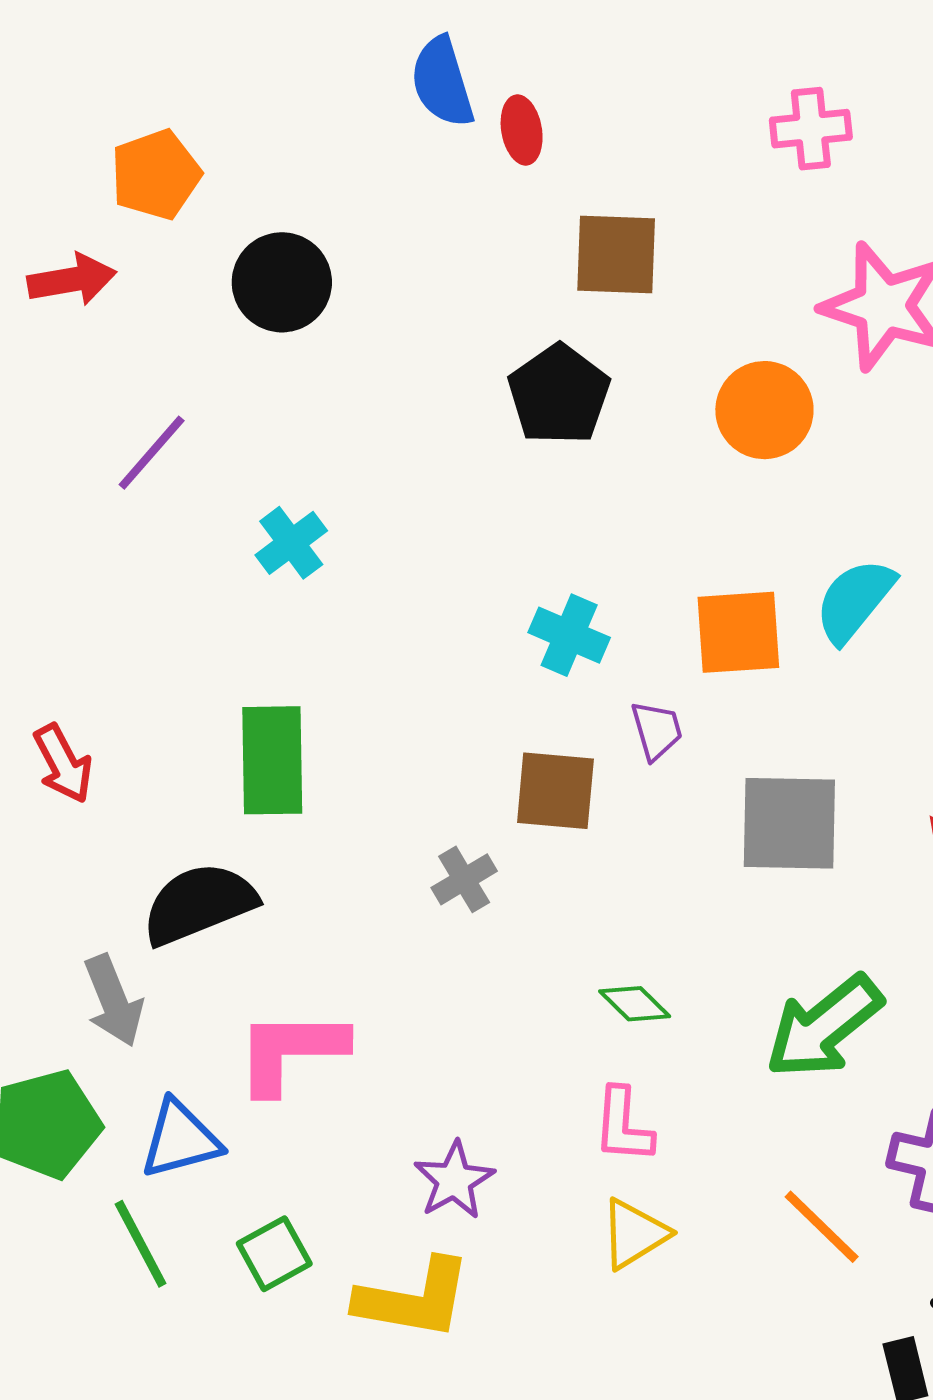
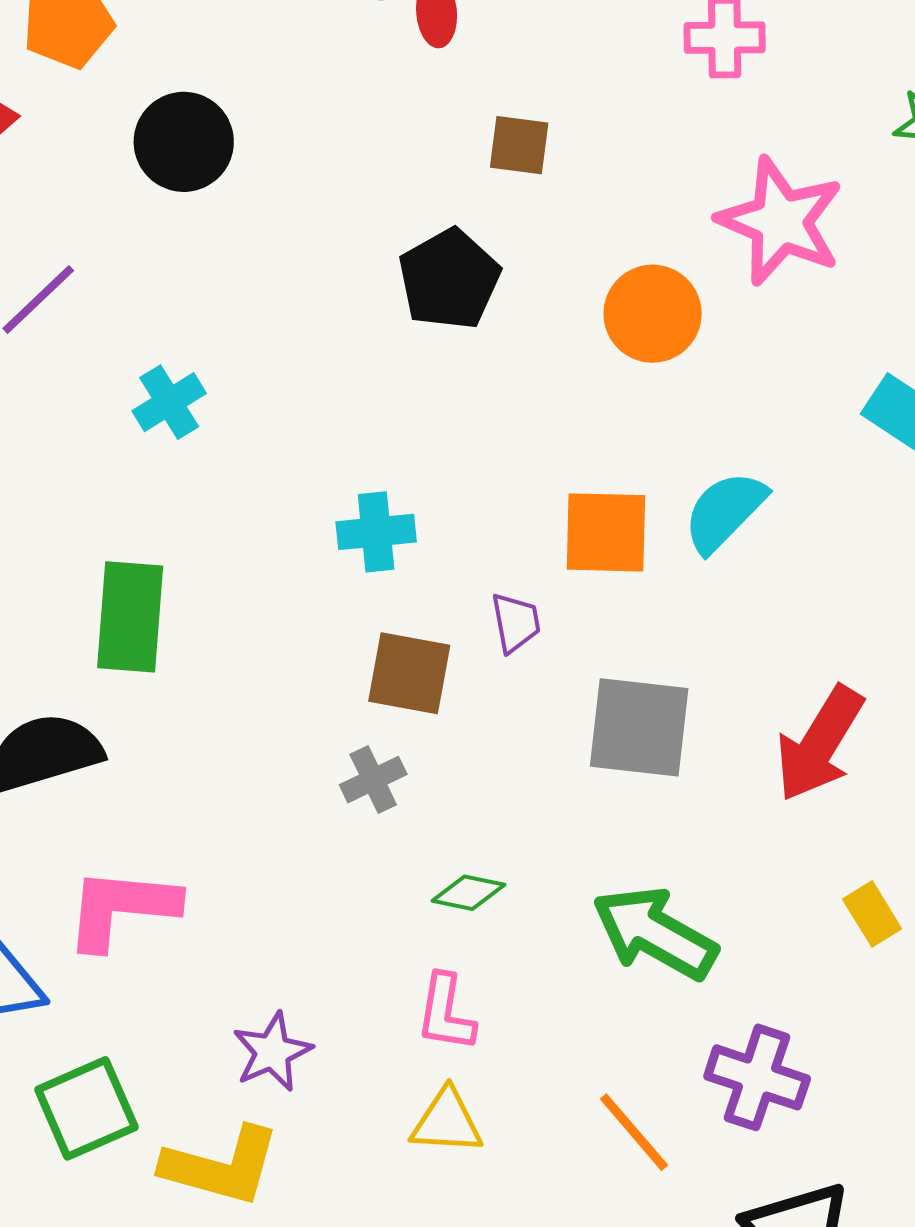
brown square: (616, 255) -> (519, 145), size x0.7
cyan cross: (569, 635) -> (376, 532), moved, turned -34
gray cross: (464, 879) -> (373, 780), moved
green diamond: (635, 1004) -> (468, 893), turned -38
green arrow: (824, 1027) -> (655, 933), turned 63
yellow triangle: (634, 1234) -> (447, 1122), turned 30
green square: (274, 1254) -> (86, 1108), size x1.4

